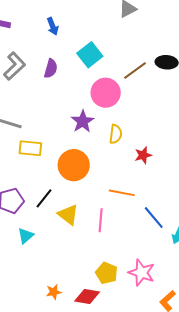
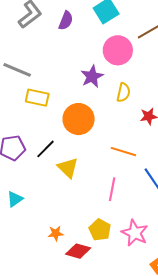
pink line: (101, 220) -> (112, 189), moved
cyan triangle: (26, 236) -> (15, 199), moved
orange star: (54, 292) -> (56, 233), moved

